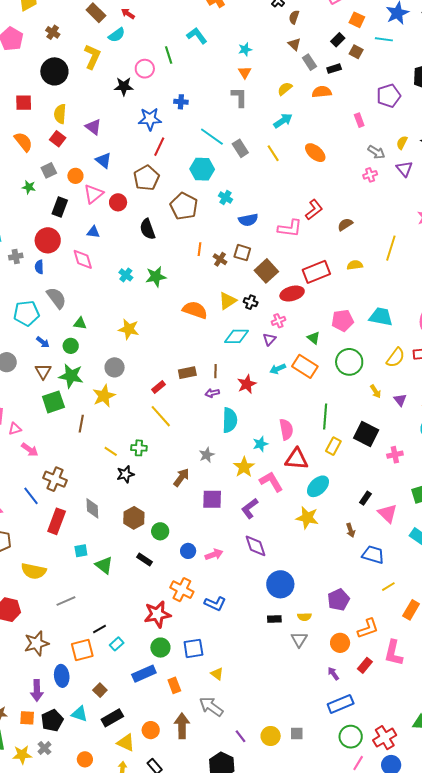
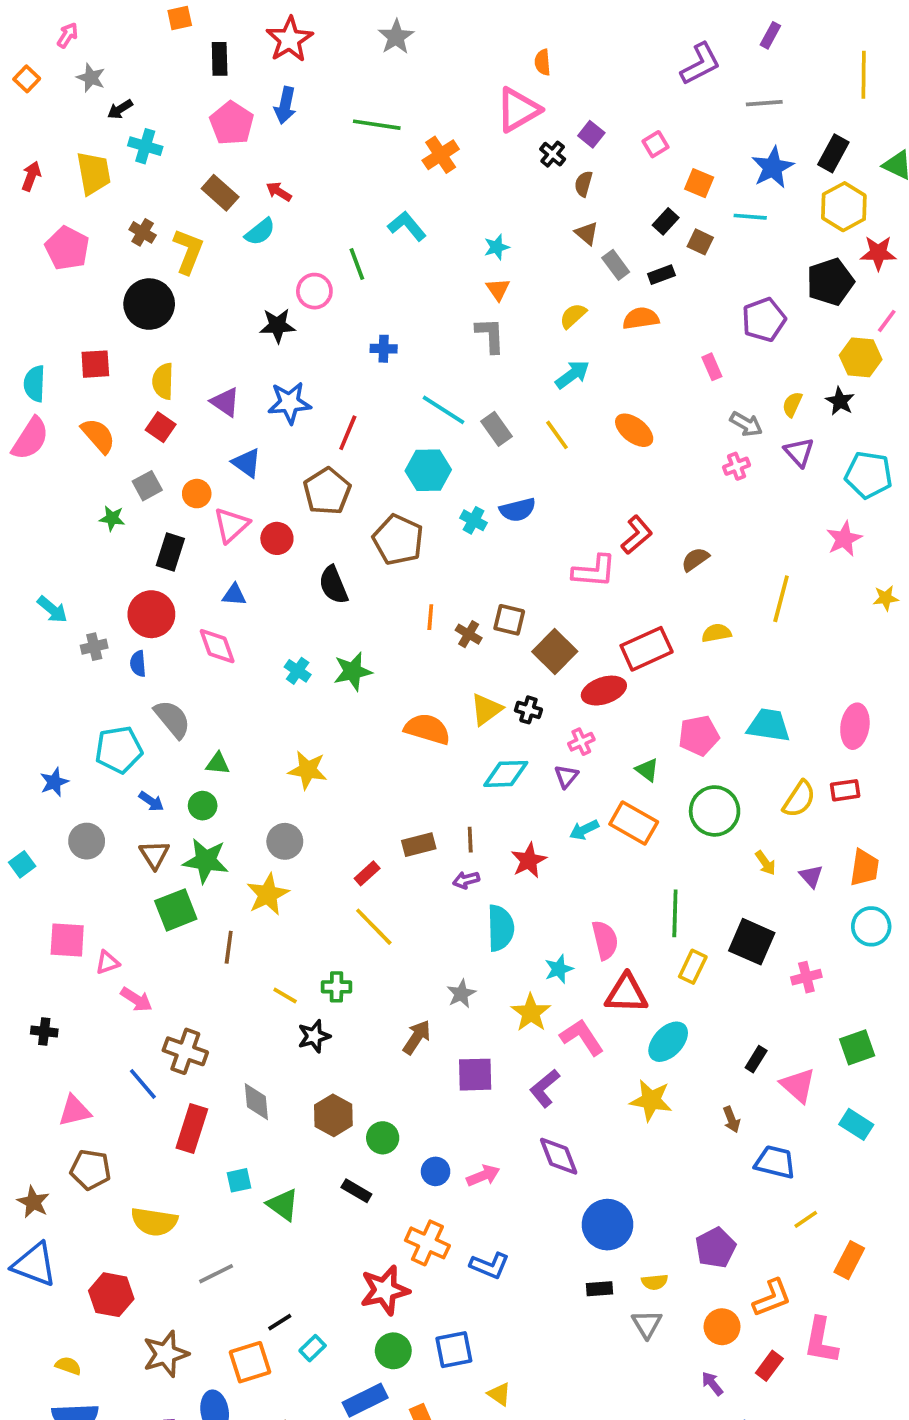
yellow L-shape: (92, 57) -> (188, 251), moved
blue star: (150, 119) -> (289, 403), moved
blue semicircle: (248, 220) -> (518, 510), moved

